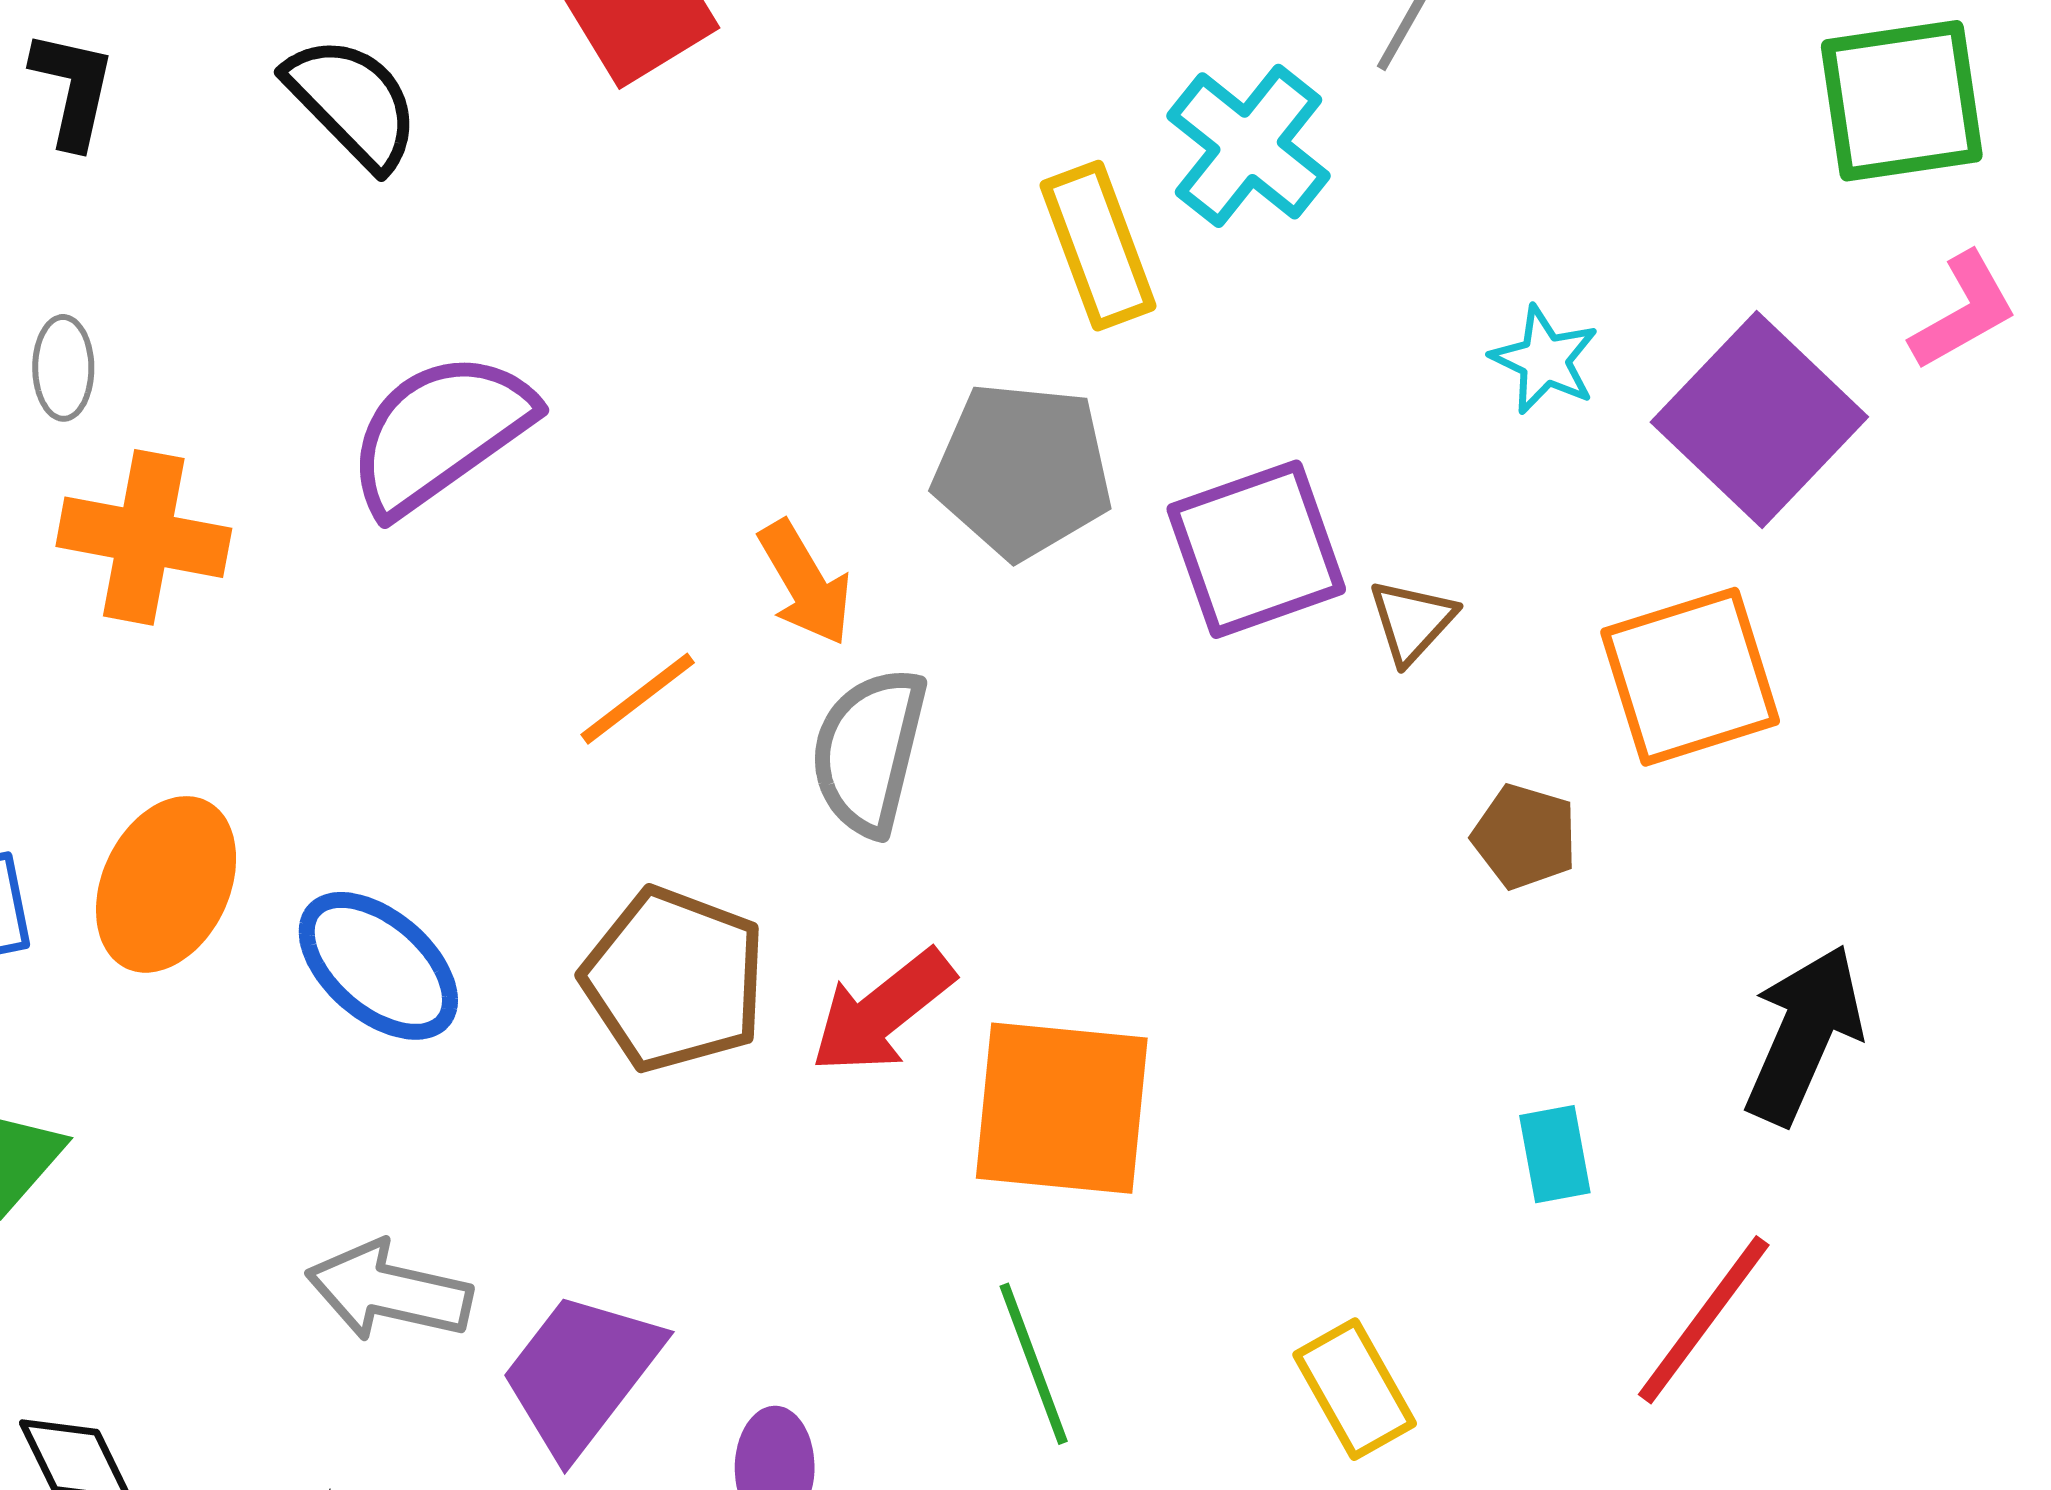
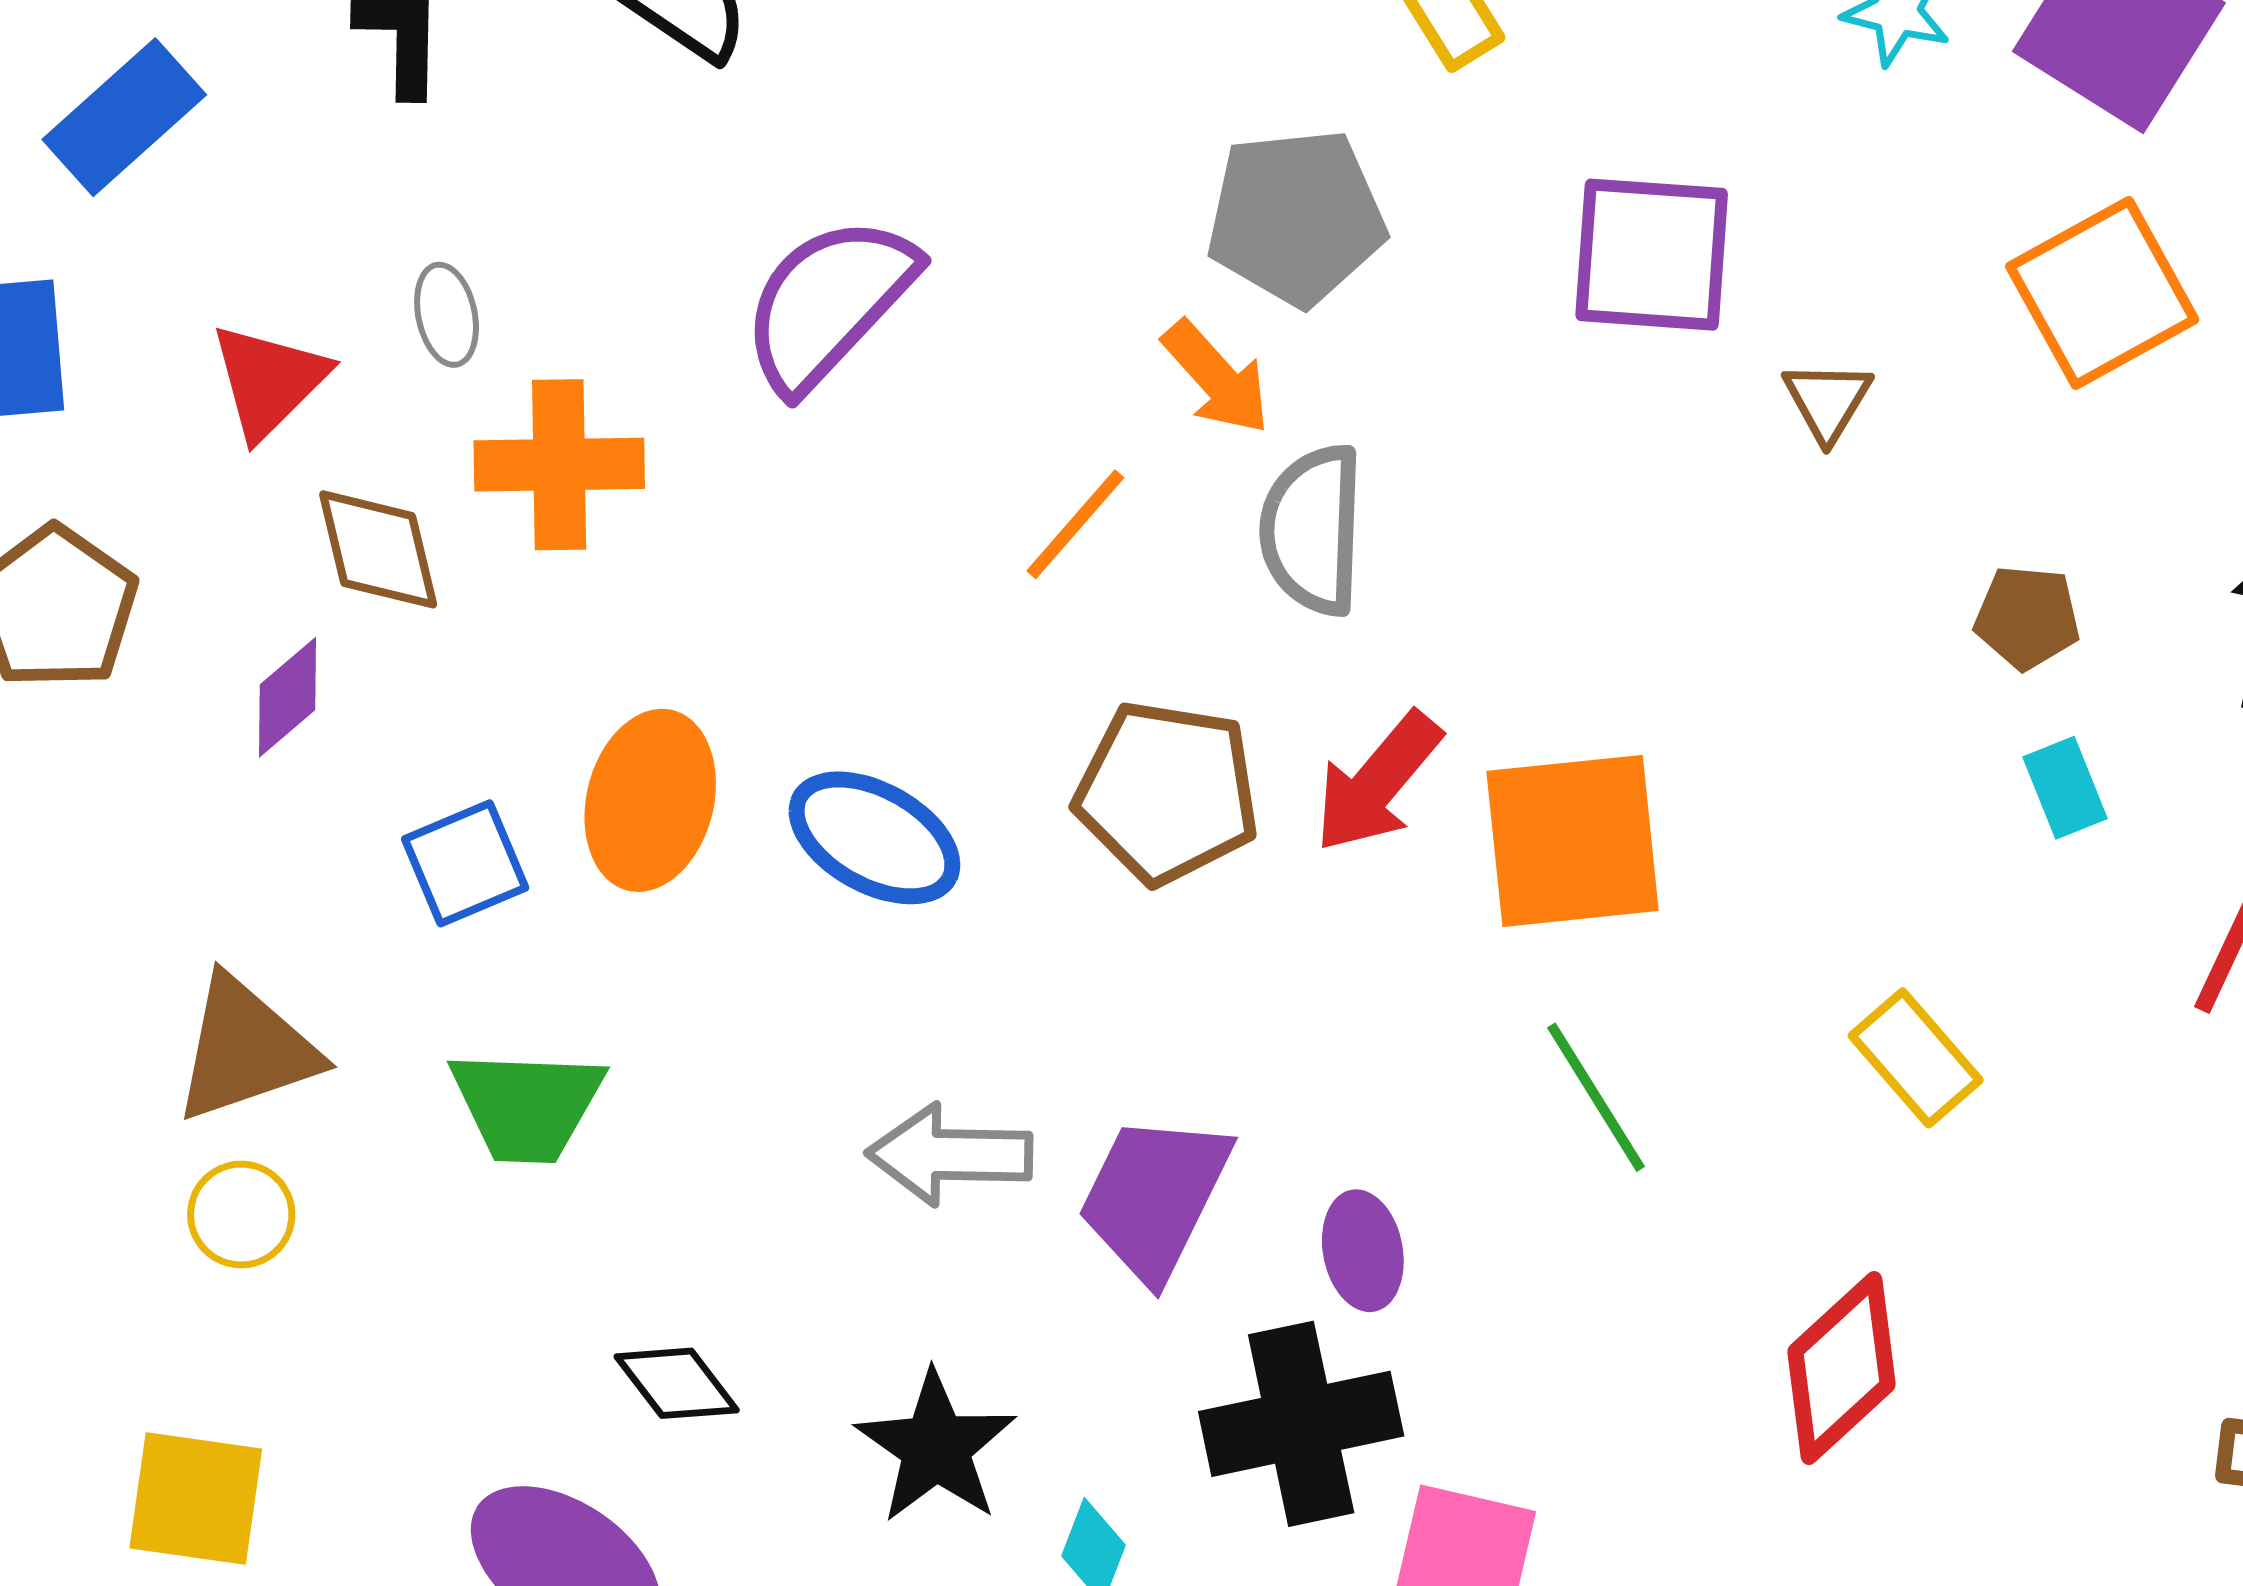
gray pentagon: (1023, 470) -> (1296, 217), moved
purple square: (1256, 549) -> (1652, 255), turned 35
brown triangle: (1412, 621) -> (1827, 401), moved
brown pentagon: (1525, 837) -> (2027, 617), moved

